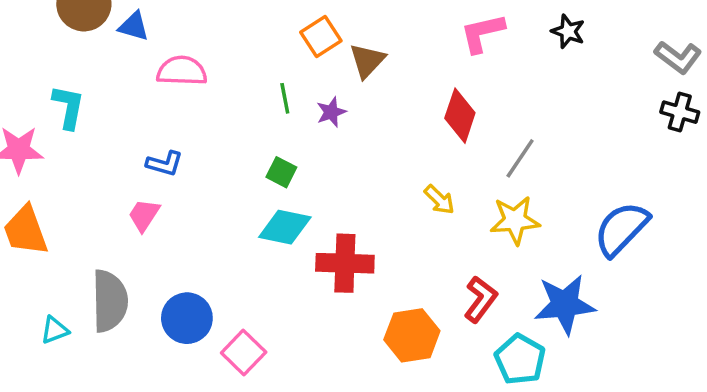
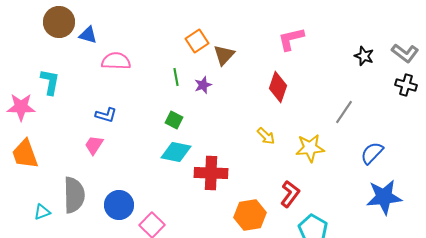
black star: (568, 31) -> (364, 56), moved
gray line: (520, 158) -> (344, 112), moved
blue semicircle: (621, 229) -> (372, 153), size x0.7
blue star: (565, 304) -> (384, 197), moved

